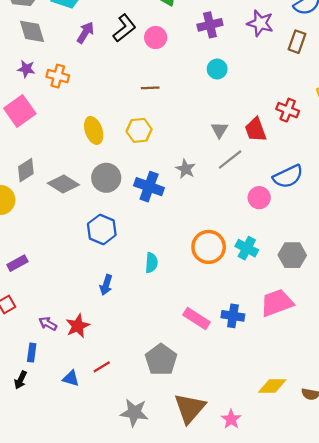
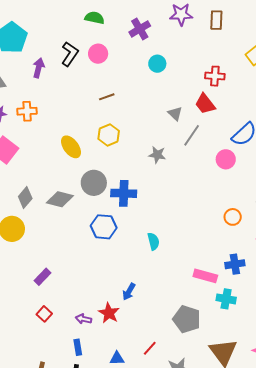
red cross: (288, 110) -> (215, 76), moved
blue cross: (149, 187) -> (124, 193), moved
orange circle: (209, 247) -> (233, 217), moved, size x0.6
cyan cross: (247, 248) -> (226, 299), moved
blue arrow: (106, 285) -> (129, 292), moved, turned 30
red line: (102, 367) -> (150, 348), moved

